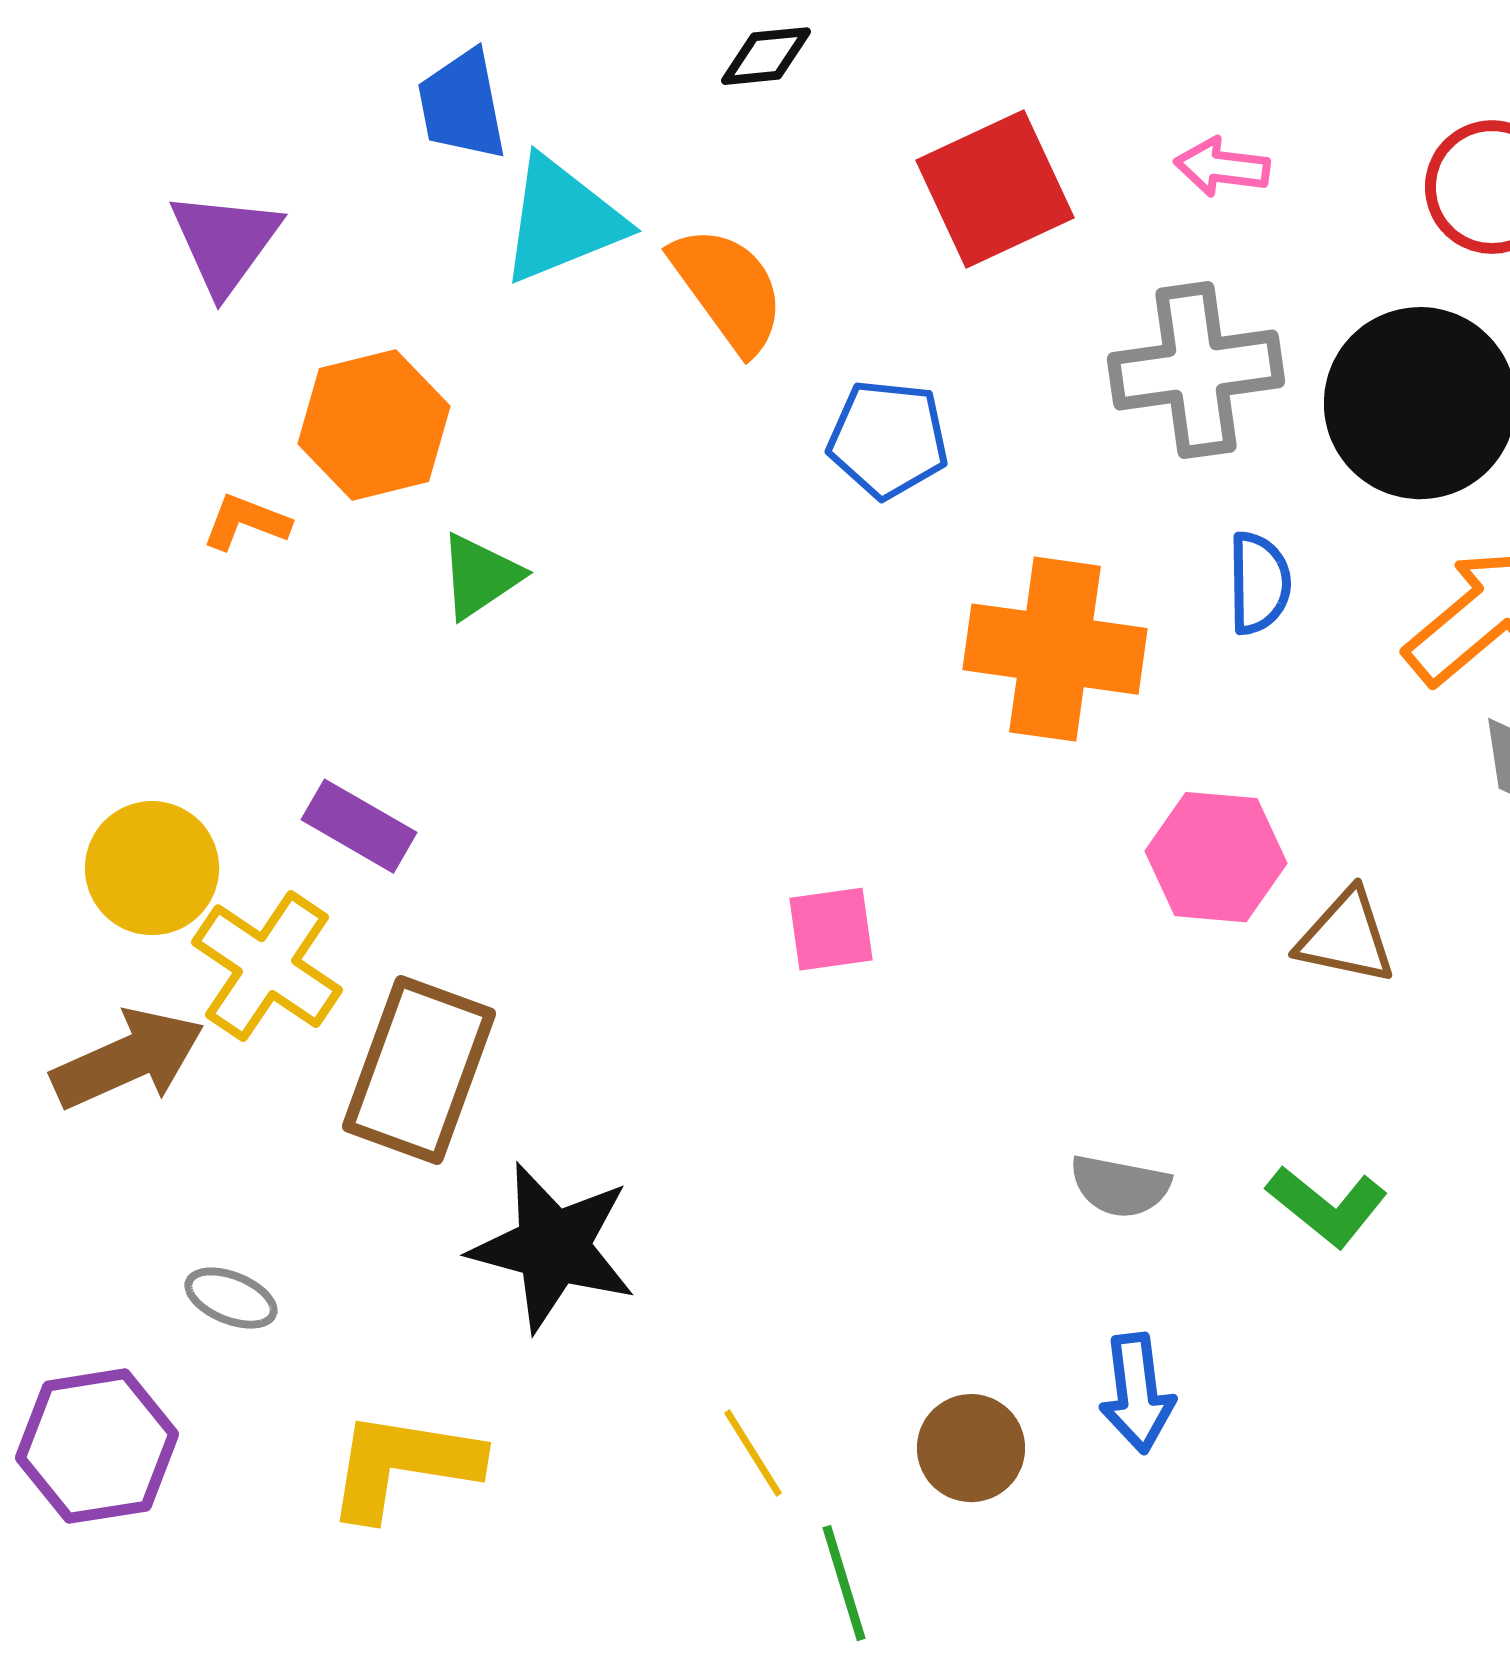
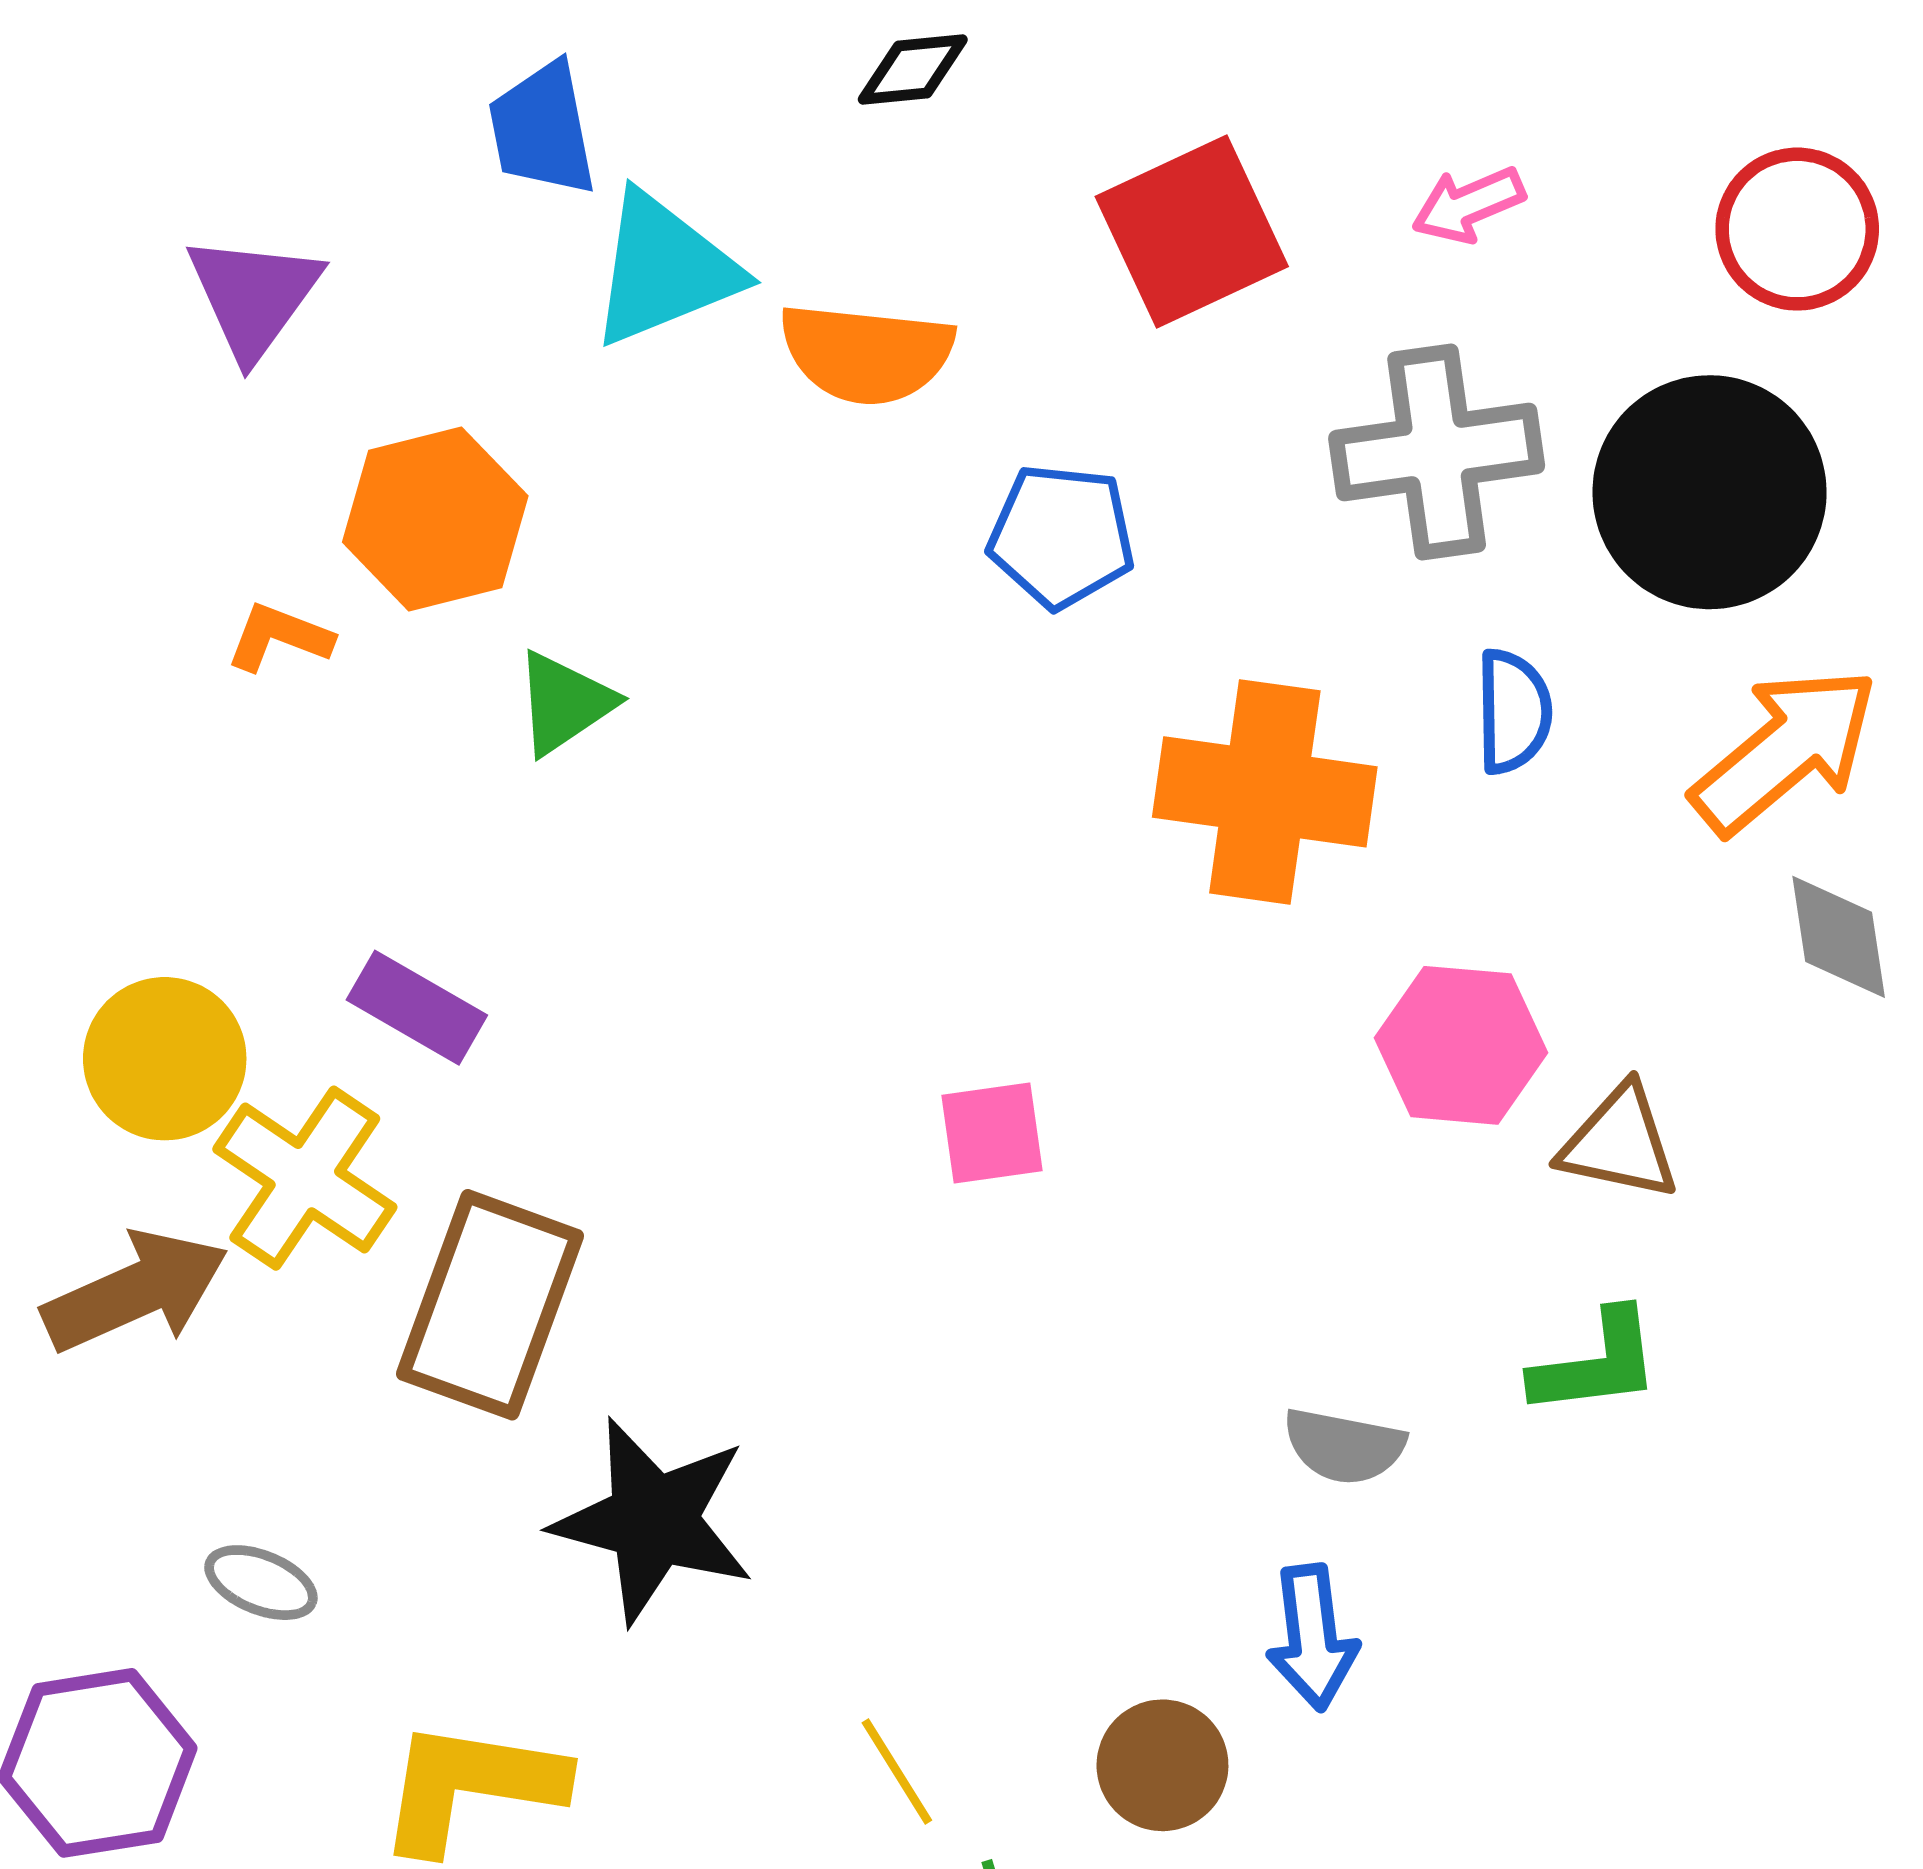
pink arrow: (1222, 167) -> (1468, 205), turned -30
orange semicircle: (728, 289) -> (866, 353), turned 132
green L-shape: (1327, 1206) -> (1596, 1363), moved, turned -46
blue arrow: (1137, 1393) -> (1312, 1637), moved

